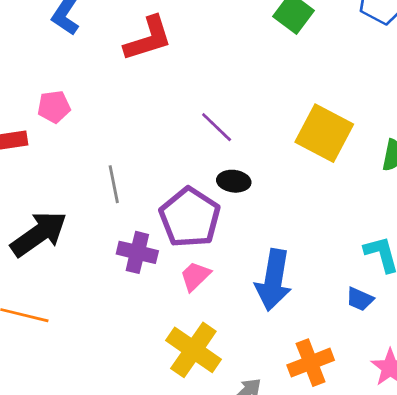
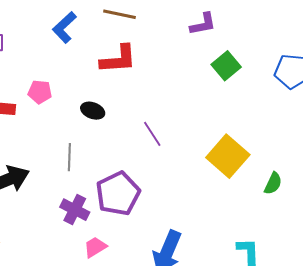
black ellipse: (234, 181) -> (93, 111), moved
pink trapezoid: (195, 276) -> (95, 247), moved

